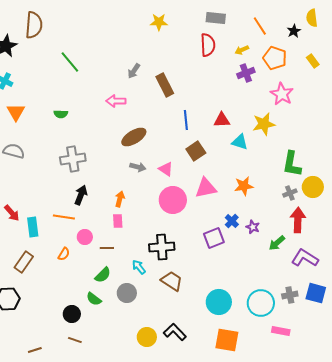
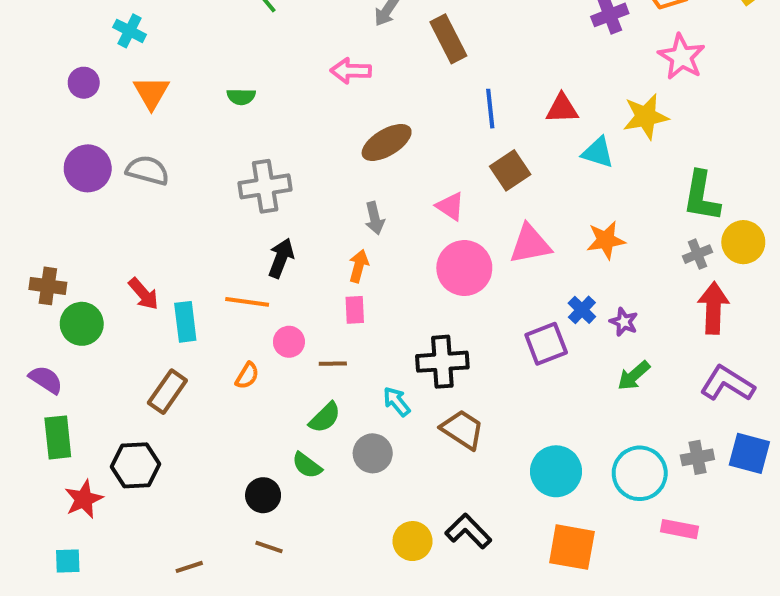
gray arrow: (138, 167) -> (375, 218), moved, turned 63
green arrow: (277, 243) -> (634, 376), moved

